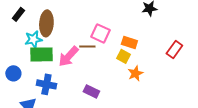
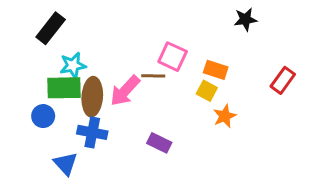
black rectangle: (18, 14) -> (51, 28), size x1.5
brown ellipse: (46, 23) -> (92, 97), moved
green rectangle: (41, 54) -> (64, 88), moved

